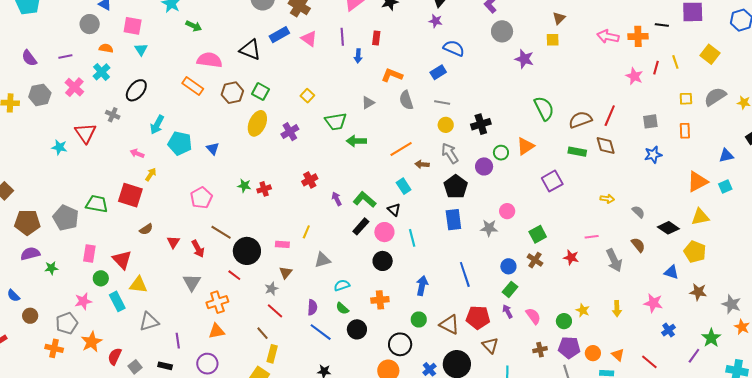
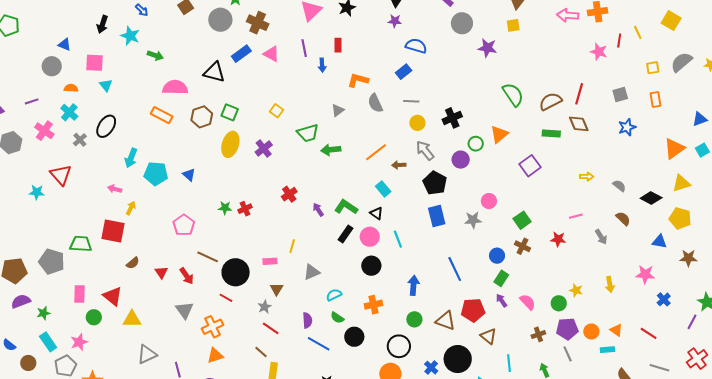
gray cross: (113, 115) -> (80, 140), moved, turned 32
gray arrow: (614, 260) -> (601, 237), size x0.7
cyan rectangle: (117, 301) -> (48, 342), moved

